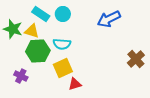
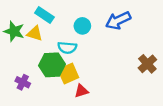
cyan circle: (63, 14) -> (82, 26), moved
green hexagon: (38, 51) -> (52, 65), moved

